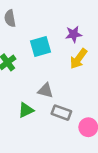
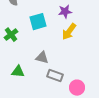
green triangle: (26, 110) -> (18, 72), moved, turned 32

